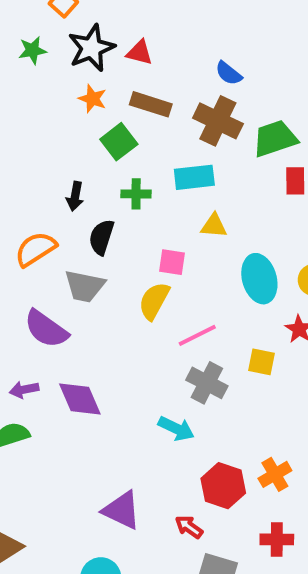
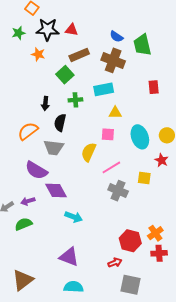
black star: (91, 48) -> (48, 29), turned 30
orange star: (93, 99) -> (38, 54), moved
brown rectangle: (151, 104) -> (79, 55), turned -36
green trapezoid: (275, 138) -> (142, 45), moved, turned -80
pink square: (172, 262) -> (108, 134), moved
purple diamond: (80, 399) -> (56, 191), moved
cyan arrow: (176, 429) -> (74, 217), moved
purple triangle: (122, 510) -> (69, 257), moved
red arrow: (189, 527) -> (115, 263), turned 128
red cross: (277, 539) -> (159, 253), moved

